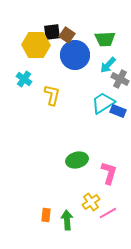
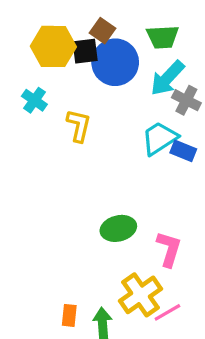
black square: (52, 32) -> (85, 51), moved
cyan arrow: (108, 65) -> (167, 78), size x1.4
yellow cross: (91, 202) -> (140, 295), size x1.5

